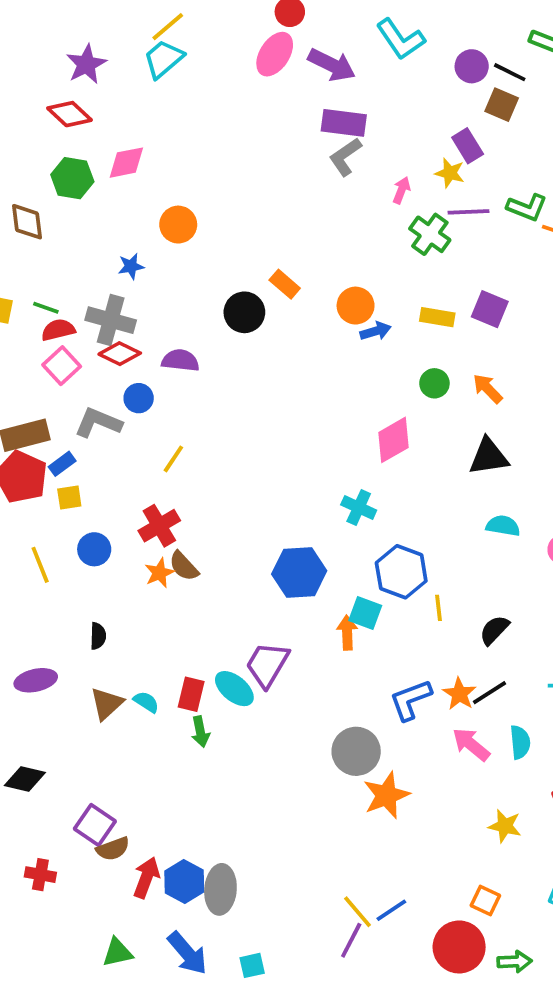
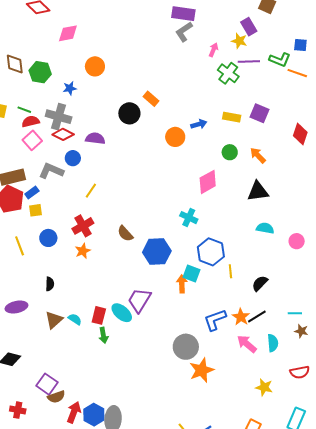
green hexagon: (72, 178) -> (40, 72), moved
orange circle: (356, 306) -> (175, 137), moved
brown semicircle: (184, 566) -> (125, 234), moved

